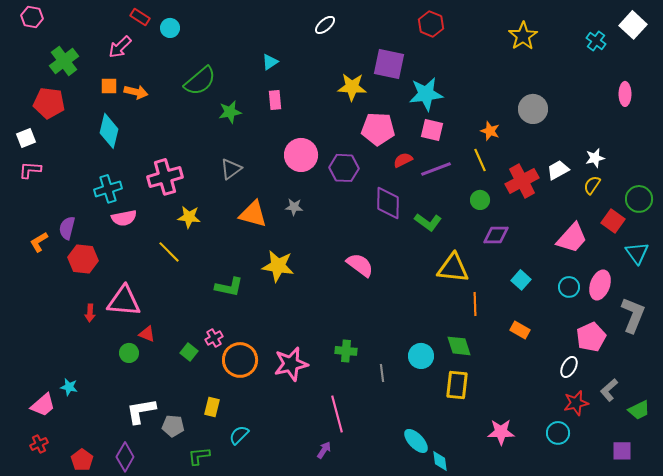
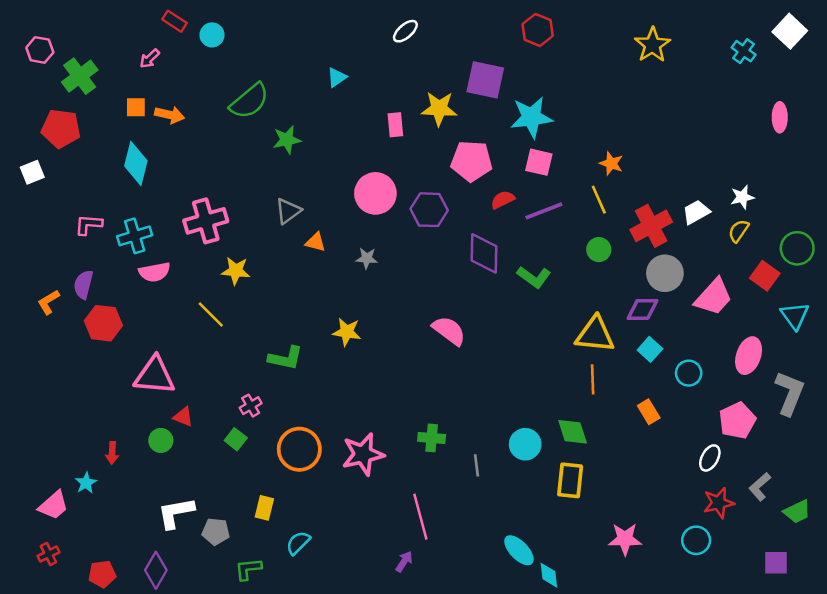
pink hexagon: (32, 17) -> (40, 50), moved
pink arrow: (120, 47) -> (150, 59), size x0.7
pink rectangle: (275, 100) -> (395, 125), moved
gray circle: (533, 109) -> (665, 273), moved
pink L-shape: (30, 170) -> (88, 225), moved
orange triangle: (253, 214) -> (316, 242), moved, size x0.6
purple diamond: (496, 235) -> (642, 309), moved
yellow star: (278, 266) -> (347, 332), size x0.7
yellow triangle: (453, 268) -> (595, 334), moved
cyan circle: (569, 287) -> (689, 373), moved
red arrow: (90, 313) -> (112, 453), moved
orange rectangle: (520, 330) -> (649, 412), turned 30
pink cross: (214, 338) -> (251, 406), moved
cyan star: (69, 387) -> (86, 483), turned 30
red pentagon: (82, 460) -> (102, 574), turned 30

